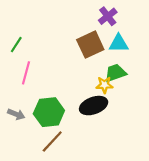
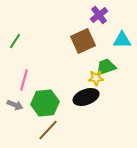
cyan triangle: (119, 43) -> (122, 40), moved
pink line: (26, 73) -> (24, 80), moved

